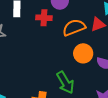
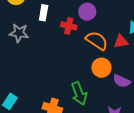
orange semicircle: (74, 27) -> (97, 41), turned 45

